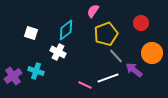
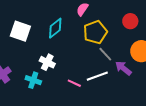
white square: (31, 33) -> (20, 31), size x1.5
white cross: (58, 52) -> (47, 62), moved
cyan cross: (36, 71) -> (33, 80), moved

